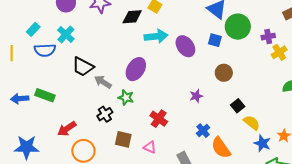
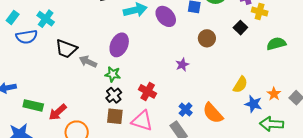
yellow cross: (279, 52) -> (260, 12), turned -35
green rectangle: (45, 95) -> (33, 105), moved
black square: (238, 106) -> (240, 28), moved
black cross: (105, 114) -> (114, 95), moved
yellow semicircle: (252, 123) -> (240, 85), turned 90
blue cross: (203, 131) -> (186, 110), moved
pink triangle: (150, 147) -> (142, 121), size x1.6

